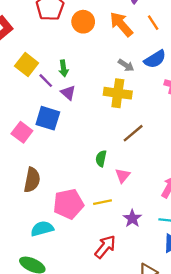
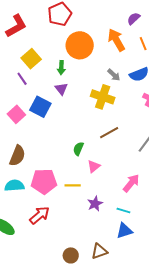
orange circle: (83, 22) -> (80, 45), moved, size x1.4
purple line: (46, 81) -> (22, 79), moved
cyan semicircle: (42, 229) -> (14, 186), moved
red arrow: (105, 247) -> (40, 215), moved

